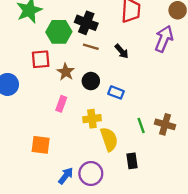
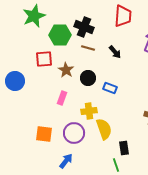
green line: (141, 126) -> (116, 165), moved
purple circle: (91, 173) -> (74, 133), moved

